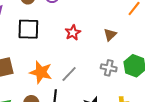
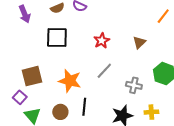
gray cross: (109, 68) -> (134, 85), moved
gray line: (69, 74) -> (104, 71), moved

